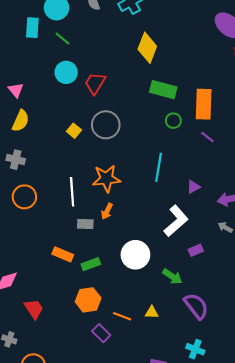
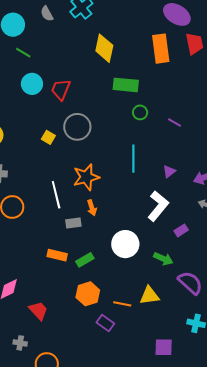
orange rectangle: (204, 104) -> (161, 49), moved
orange arrow: (107, 211) -> (92, 208), turned -35
yellow triangle: (152, 312) -> (149, 296), size x1.5

